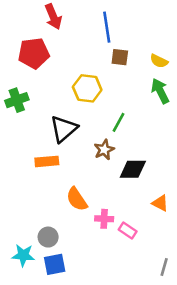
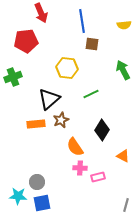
yellow semicircle: (159, 61) -> (124, 25), moved, turned -32
green line: (118, 122) -> (91, 94), turned 35
brown star: (104, 150) -> (61, 120), moved
black diamond: (133, 169) -> (102, 130), turned -60
orange semicircle: (77, 199) -> (75, 147), moved
pink rectangle: (128, 231) -> (98, 177), turned -48

